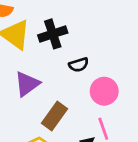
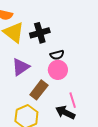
pink circle: (104, 91) -> (58, 70), moved

